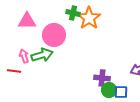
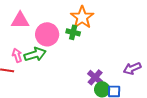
green cross: (73, 13) -> (73, 32), moved
purple cross: (102, 78) -> (95, 77), turned 35

